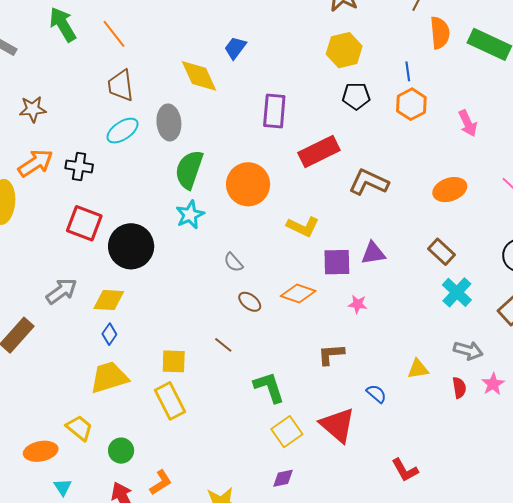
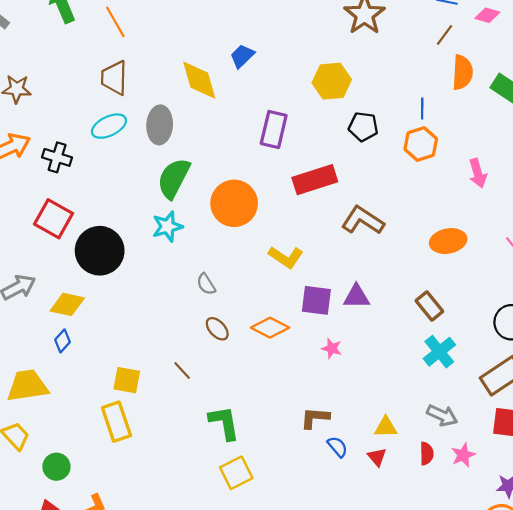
yellow hexagon: (344, 50) -> (332, 81), moved
brown L-shape: (331, 354) -> (315, 418), moved
yellow trapezoid: (109, 377) -> (27, 386), moved
red triangle: (338, 425) -> (377, 457), moved, size x0.5

